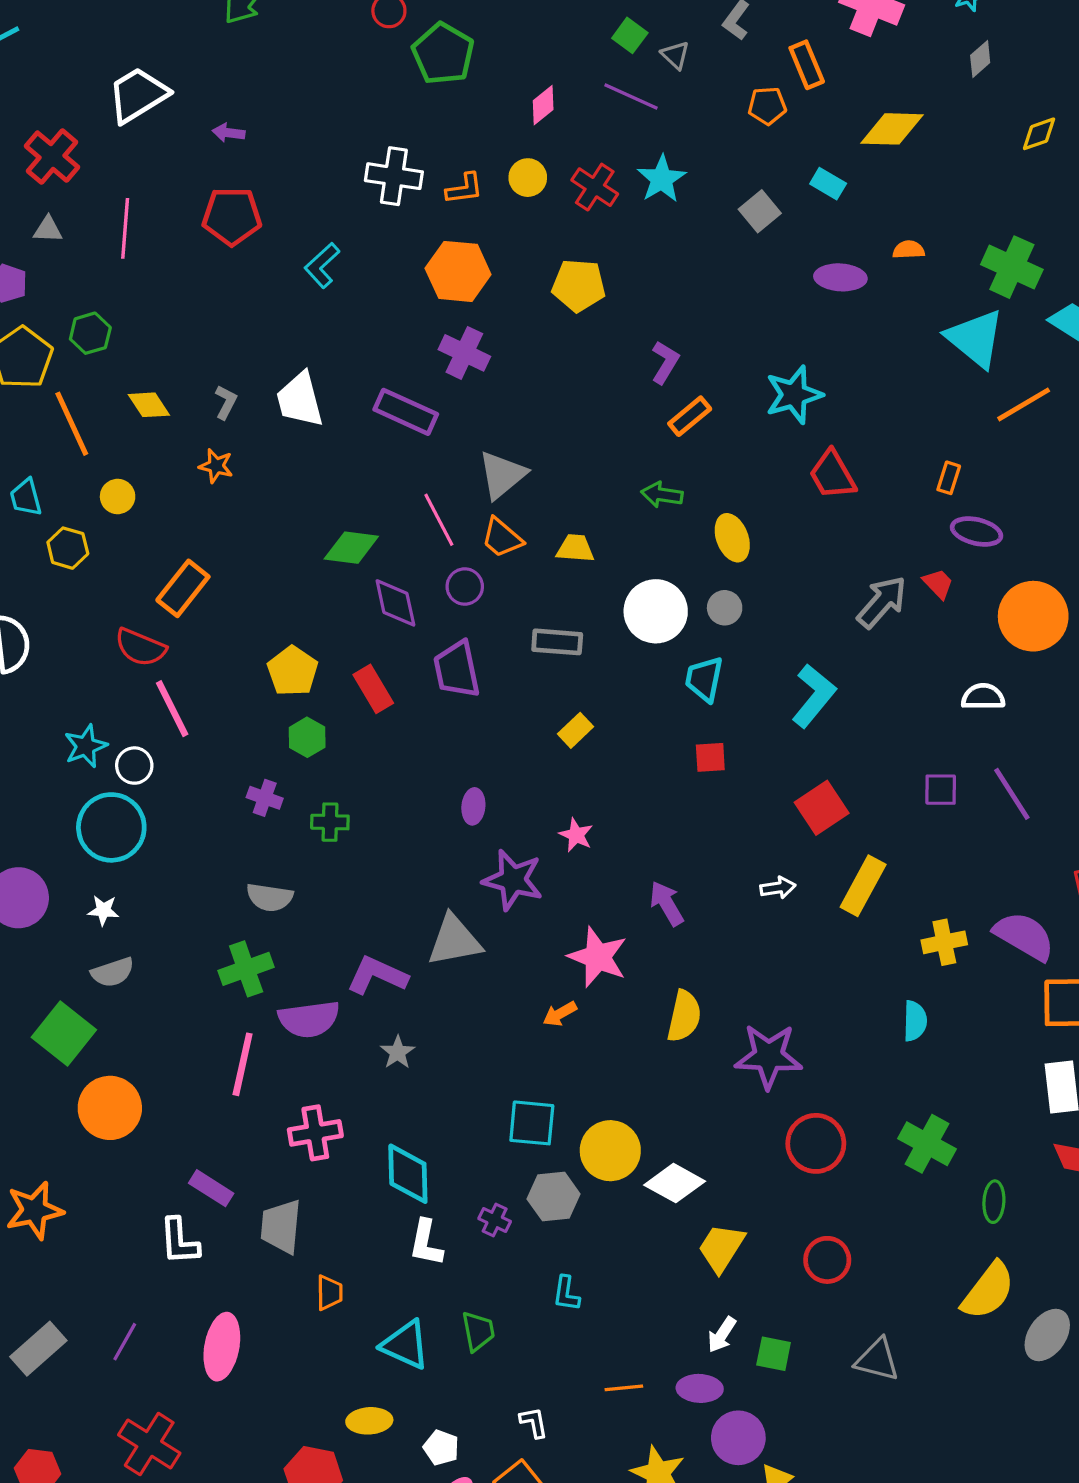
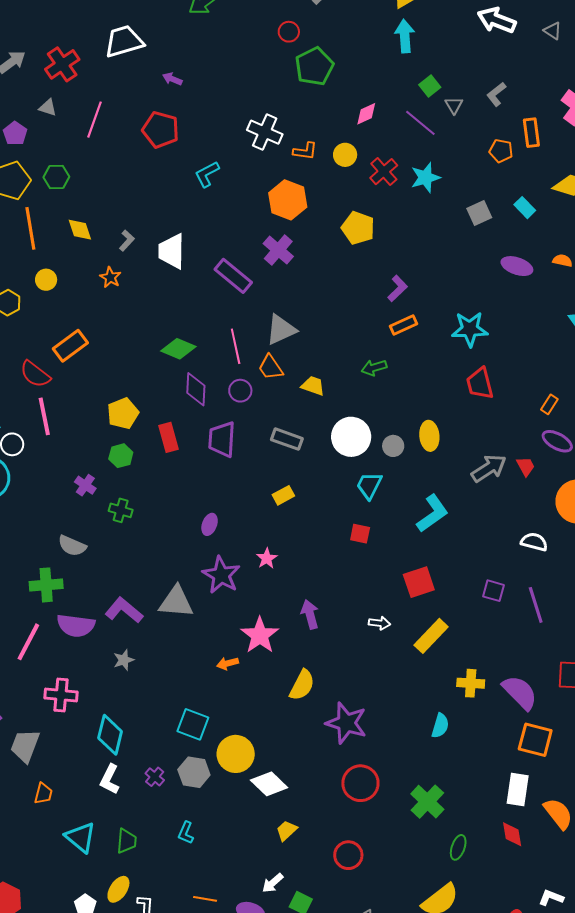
green arrow: (662, 495) -> (374, 368), turned -40
yellow ellipse: (732, 538) -> (429, 436), moved
yellow trapezoid: (721, 1248) -> (287, 831), size x0.7
yellow ellipse: (369, 1421) -> (118, 889), moved, turned -68

